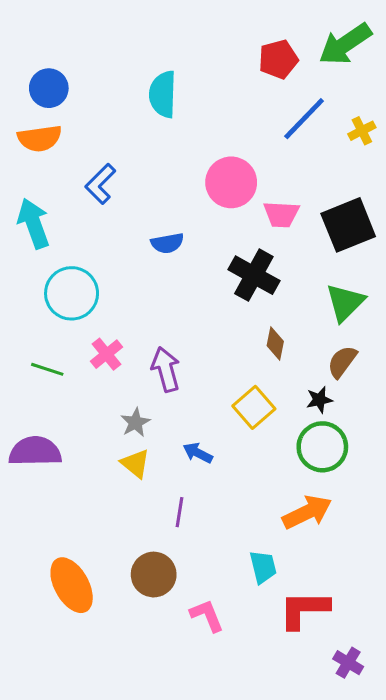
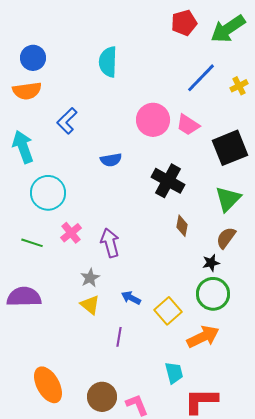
red pentagon: (278, 59) -> (184, 23), moved
pink trapezoid: (281, 214) -> (188, 125), moved, turned 30
yellow square: (254, 407) -> (168, 311), moved
brown circle: (154, 575) -> (102, 397), moved

